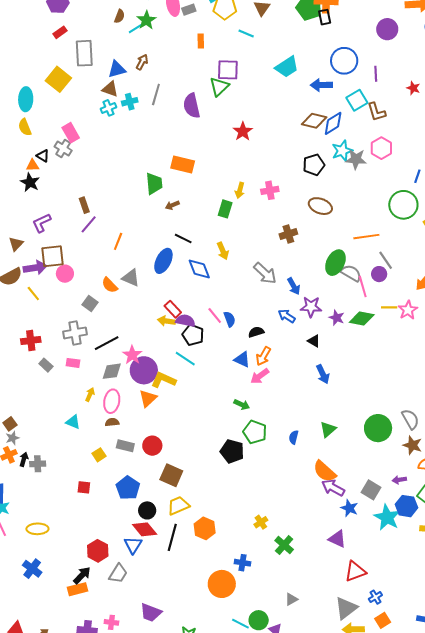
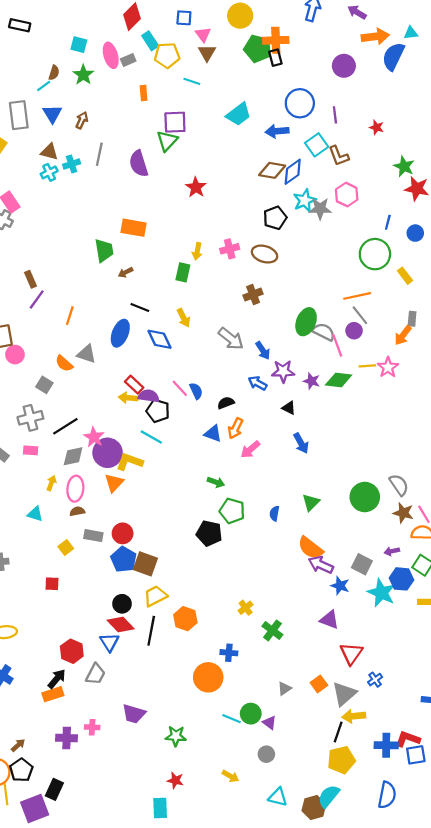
cyan line: (135, 29) -> (44, 86), moved
blue triangle: (117, 69) -> (52, 114), moved, turned -42
brown ellipse: (320, 206) -> (264, 254), moved
orange line: (366, 237) -> (357, 296), moved
pink arrow: (260, 376) -> (250, 449), moved
blue pentagon: (128, 488) -> (124, 559), moved
red triangle: (355, 571) -> (351, 653), turned -30
orange square: (383, 620) -> (319, 684), moved

